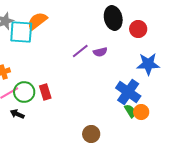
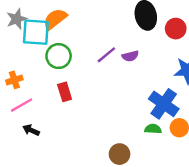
green circle: (24, 92) -> (59, 56), moved
red rectangle: (45, 92) -> (65, 92), moved
green semicircle: (130, 111) -> (153, 129), moved, turned -56

